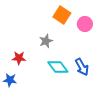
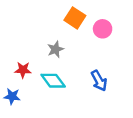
cyan diamond: (58, 67) -> (53, 81), moved

